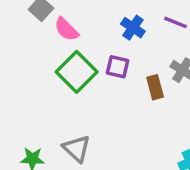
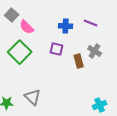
blue cross: (133, 28) -> (66, 26), turned -32
green square: (77, 72) -> (20, 52), moved

